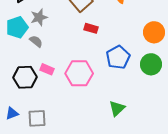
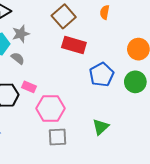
red rectangle: (91, 28) -> (74, 45), size x1.6
pink hexagon: (79, 73) -> (50, 108), moved
gray square: (37, 118) -> (58, 137), moved

